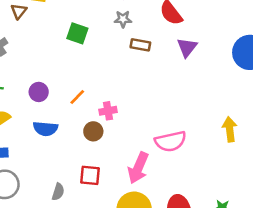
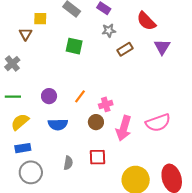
brown rectangle: (140, 45) -> (125, 49), turned -35
pink arrow: (138, 168) -> (124, 128), moved
gray semicircle: (58, 192) -> (68, 163), moved

